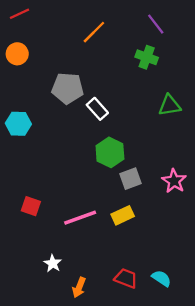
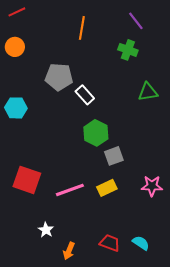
orange line: (94, 32) -> (82, 28), turned -35
pink star: (174, 181) -> (152, 186), moved, turned -30
red square: (31, 206) -> (27, 180), size x1.6

